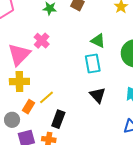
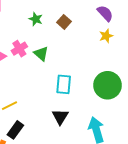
green triangle: (98, 41) -> (41, 54), moved

